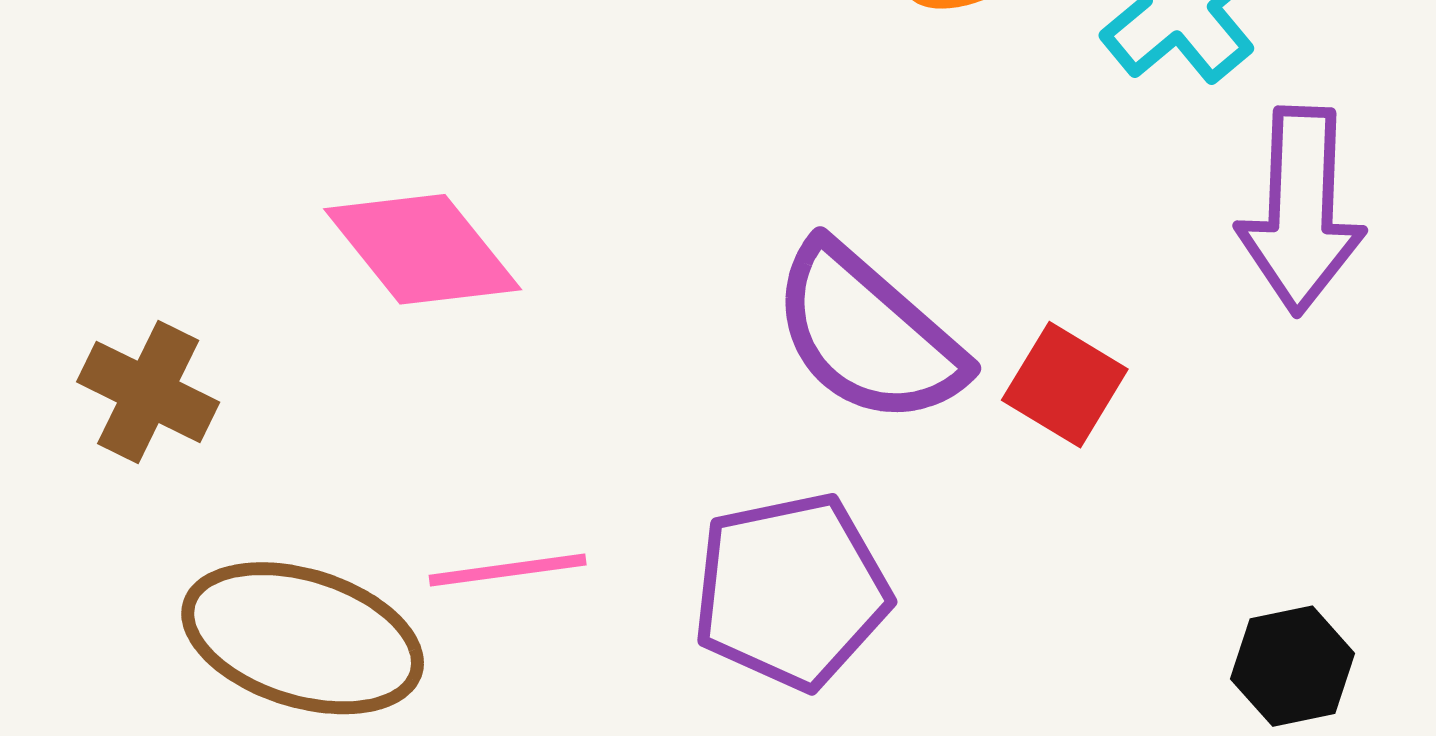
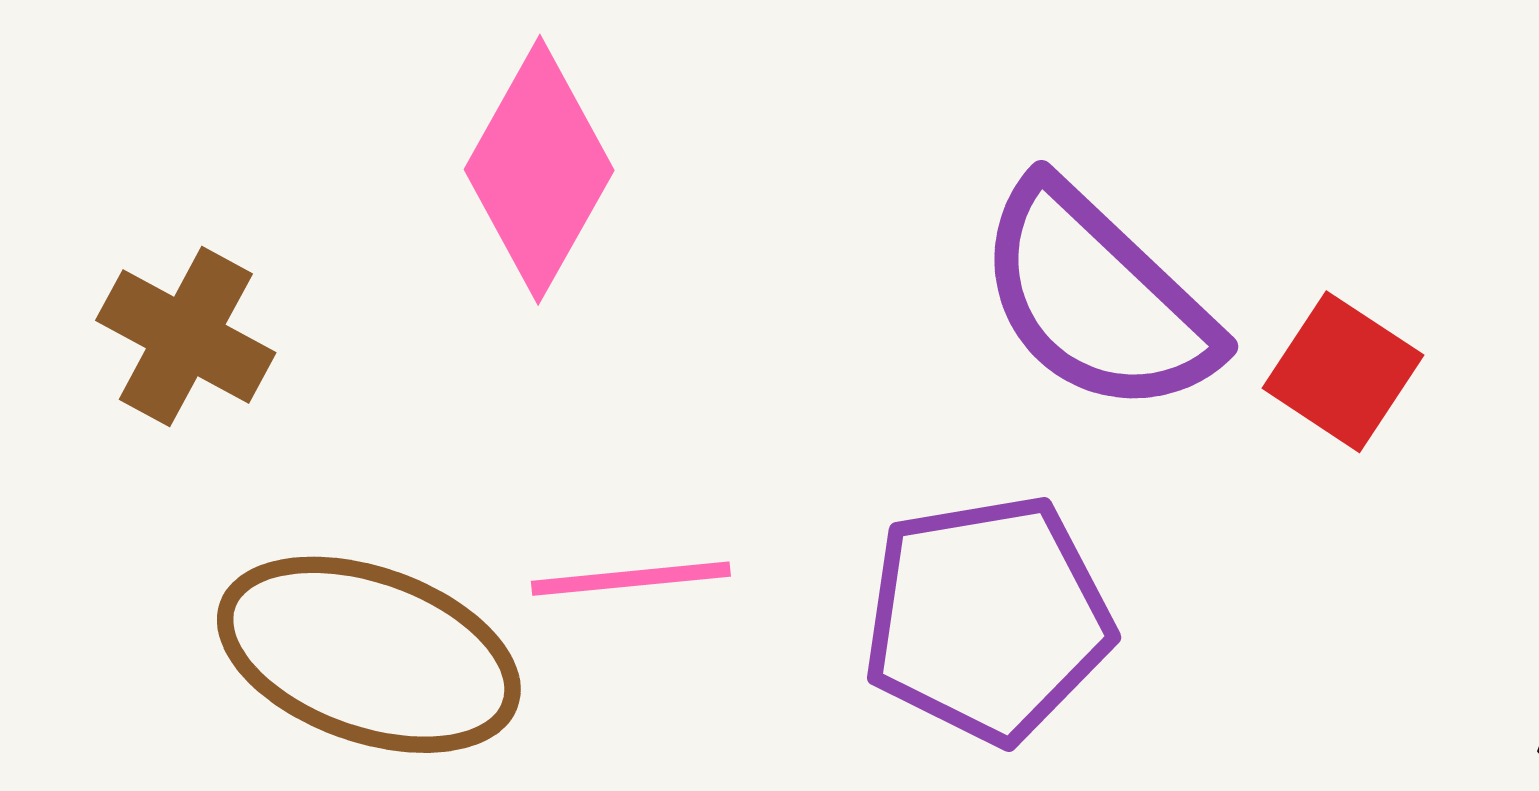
pink diamond: (423, 249) -> (539, 170), turned 66

